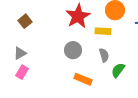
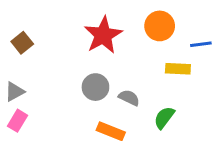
yellow rectangle: (103, 31) -> (178, 69), moved
gray semicircle: (104, 55) -> (129, 98), moved, turned -48

